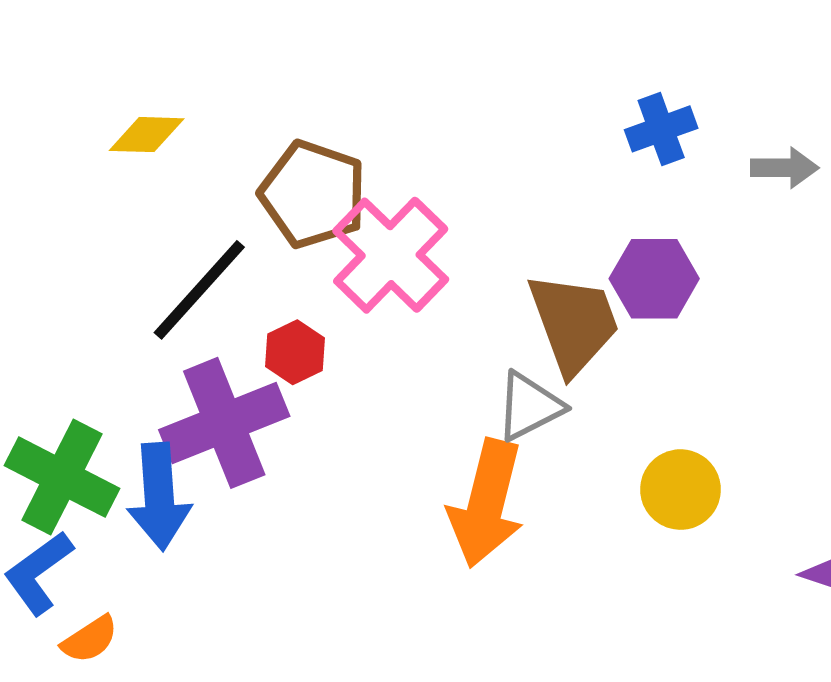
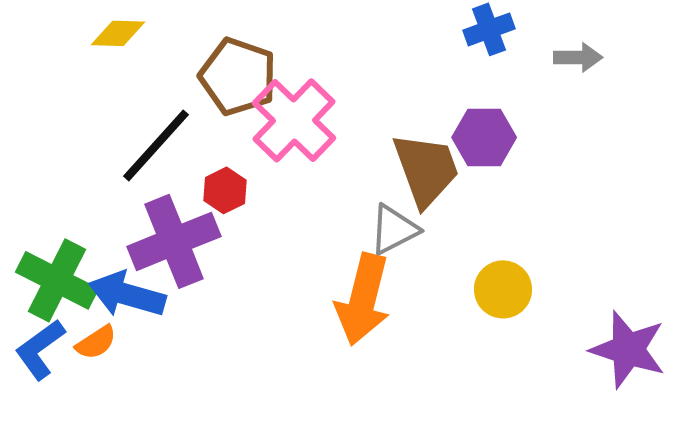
blue arrow: (159, 496) -> (127, 294), turned 110
orange semicircle: (90, 639) -> (96, 342), moved

